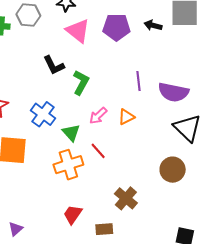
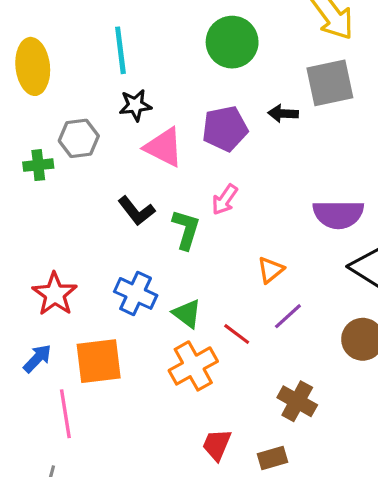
purple line: (138, 81) -> (288, 316), moved, turned 66
pink arrow: (98, 116) -> (225, 200), moved

